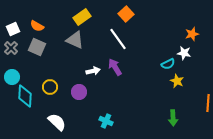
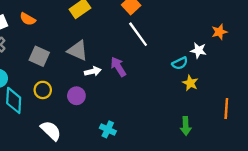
orange star: (192, 34) -> (219, 32), moved
white line: (118, 39) -> (138, 34), moved
gray triangle: (75, 40) -> (78, 50), moved
gray square: (37, 47) -> (39, 56), moved

